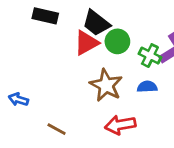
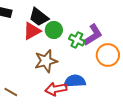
brown star: (106, 85) -> (46, 61), turned 30
blue semicircle: (147, 87) -> (75, 81), moved, size x1.5

